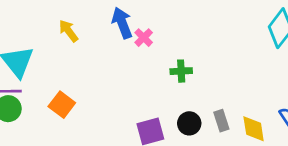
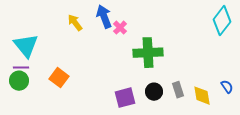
yellow arrow: (69, 31) -> (75, 23), moved
green cross: (181, 71) -> (148, 53), size x1.8

